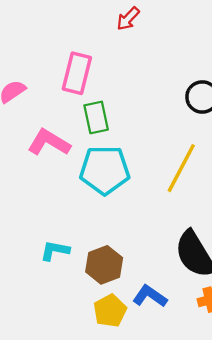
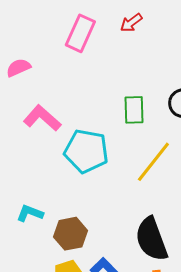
pink rectangle: (77, 73) -> (80, 33), moved
green rectangle: (96, 117) -> (134, 110), moved

